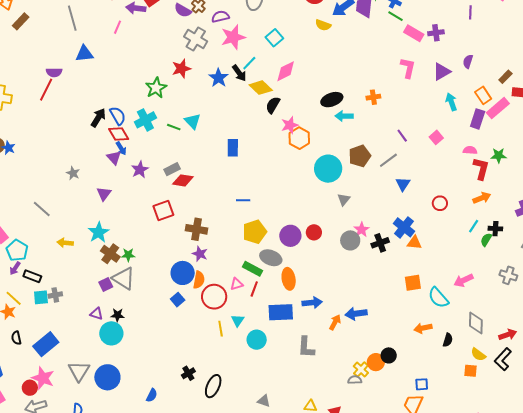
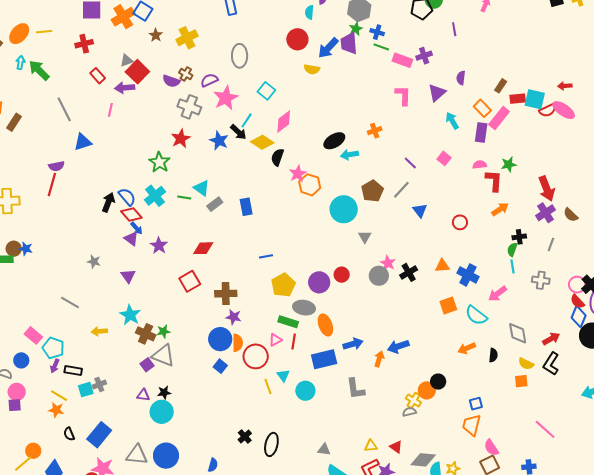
gray rectangle: (172, 169) -> (215, 204), moved
cyan line: (474, 226) -> (513, 266), moved, turned -32
blue cross: (404, 227) -> (468, 275), moved
gray triangle: (79, 371) -> (137, 455), turned -45

